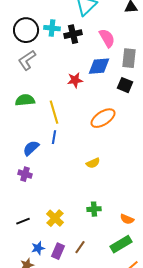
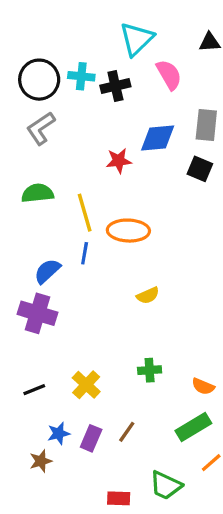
pink semicircle: (107, 38) -> (169, 75), moved
orange ellipse: (103, 118) -> (128, 231), moved, turned 35
purple cross: (25, 174) -> (38, 313), size x1.6

